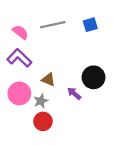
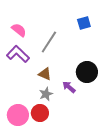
gray line: (53, 25) -> (49, 42), moved, turned -45
pink circle: (19, 93) -> (18, 115), moved
gray star: (41, 101) -> (46, 94), moved

